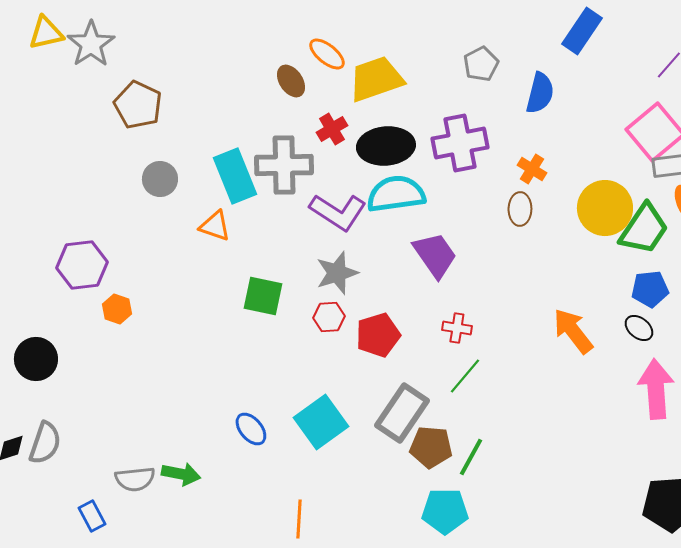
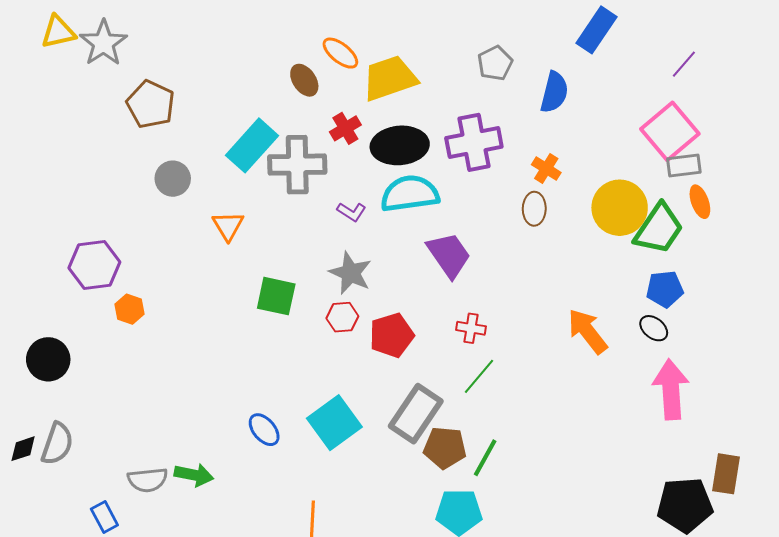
cyan rectangle: (235, 176) -> (252, 145), moved, turned 64
purple L-shape: (338, 212) -> (351, 212), size x0.5
orange triangle: (215, 226) -> (228, 226), turned 40
gray star: (337, 273) -> (350, 273), turned -30

